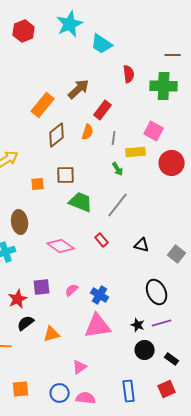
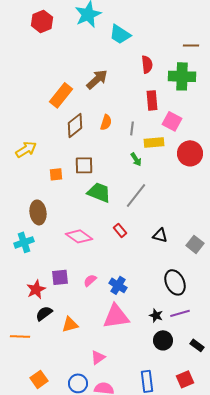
red rectangle: (103, 110) -> (152, 100), moved, turned -42
black rectangle: (172, 359) -> (197, 345), moved
orange square: (21, 389) -> (39, 379), turned -30

